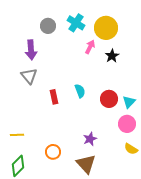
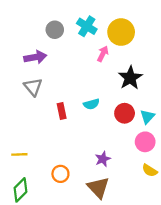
purple arrow: (31, 50) -> (35, 57), turned -96
black star: (112, 56) -> (130, 78), moved, size x1.5
cyan semicircle: (80, 91) -> (91, 104), turned 96

